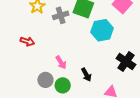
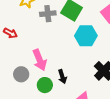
pink arrow: (61, 62) -> (40, 60), size x1.5
green circle: (63, 85) -> (45, 85), moved

